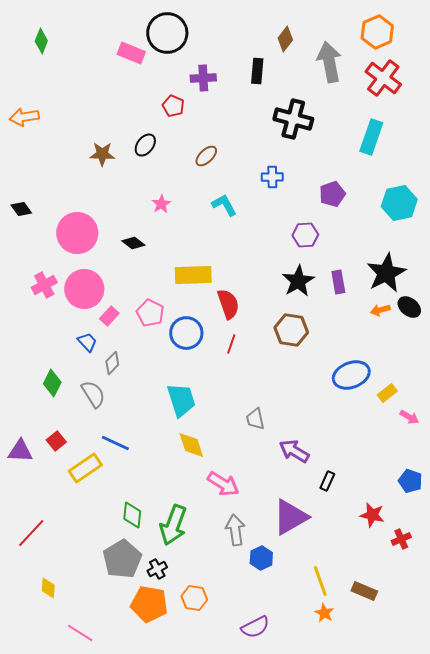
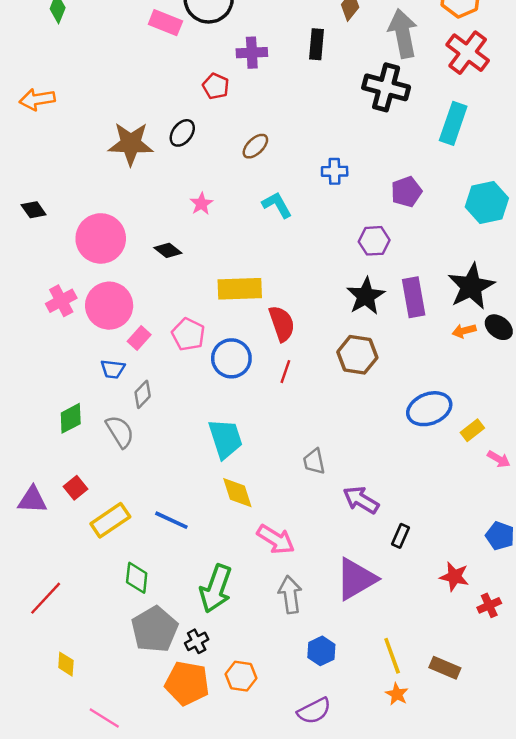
black cross: (293, 119) -> (386, 87), moved
brown star: (102, 154) -> (131, 144), size x1.5
purple rectangle: (338, 282) -> (414, 297), size x1.4
blue trapezoid: (87, 342) -> (113, 369), turned 140
green diamond: (52, 383) -> (71, 418), turned 36
blue line: (115, 443) -> (171, 520), moved
green diamond: (132, 515) -> (137, 578), moved
blue hexagon: (261, 558) -> (321, 651), moved

